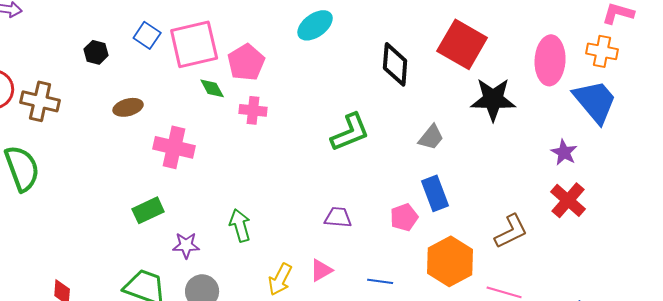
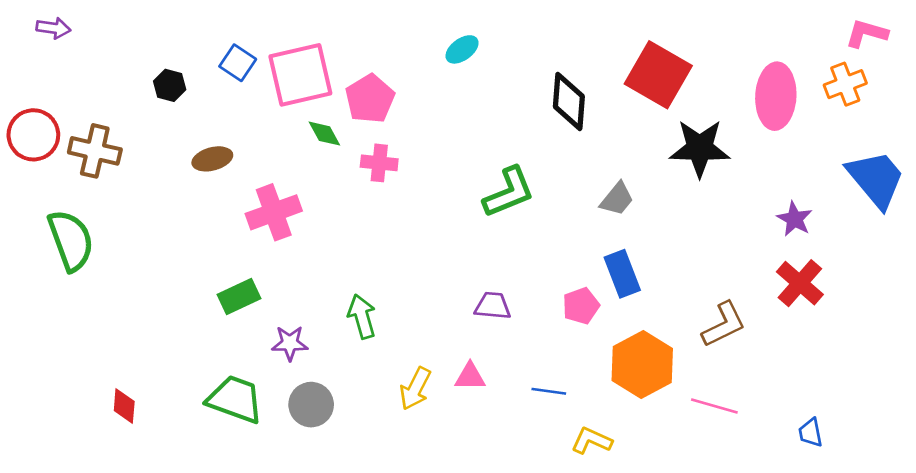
cyan ellipse: (315, 25) -> (462, 49), size x0.7
orange cross: (602, 51) -> (845, 84), turned -32
blue trapezoid: (595, 101) -> (876, 179), moved
pink cross: (174, 147) -> (274, 212), turned -33
pink triangle: (321, 270) -> (470, 377), turned 30

